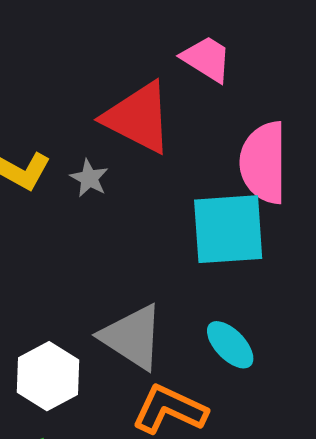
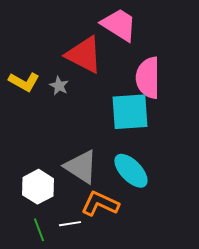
pink trapezoid: (207, 59) -> (119, 25), size x1.4
cyan ellipse: (230, 345) -> (131, 171), size x1.4

